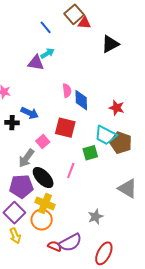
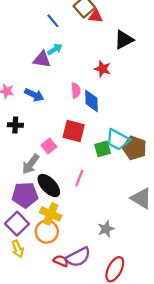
red star: (117, 108) -> (103, 69), moved
blue arrow: (30, 113) -> (34, 95), moved
green square: (90, 153) -> (103, 149), moved

